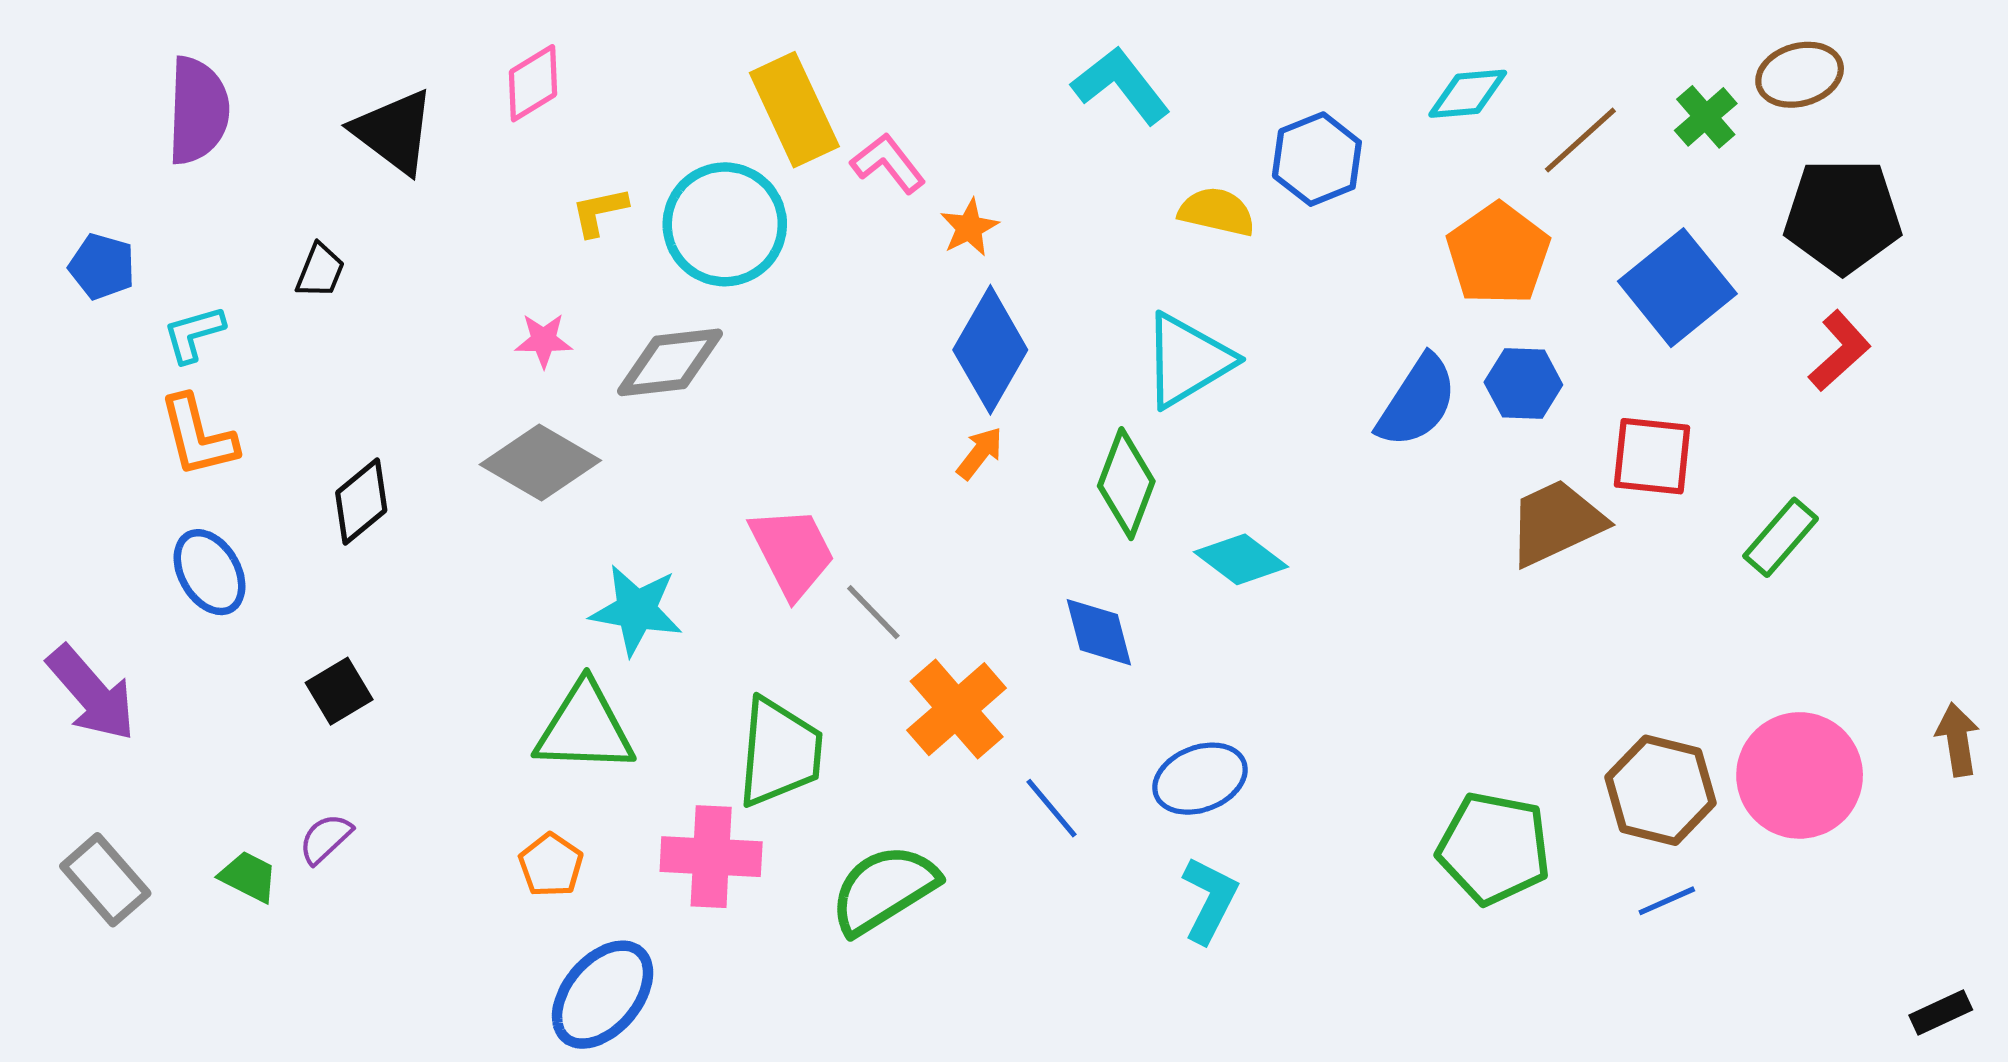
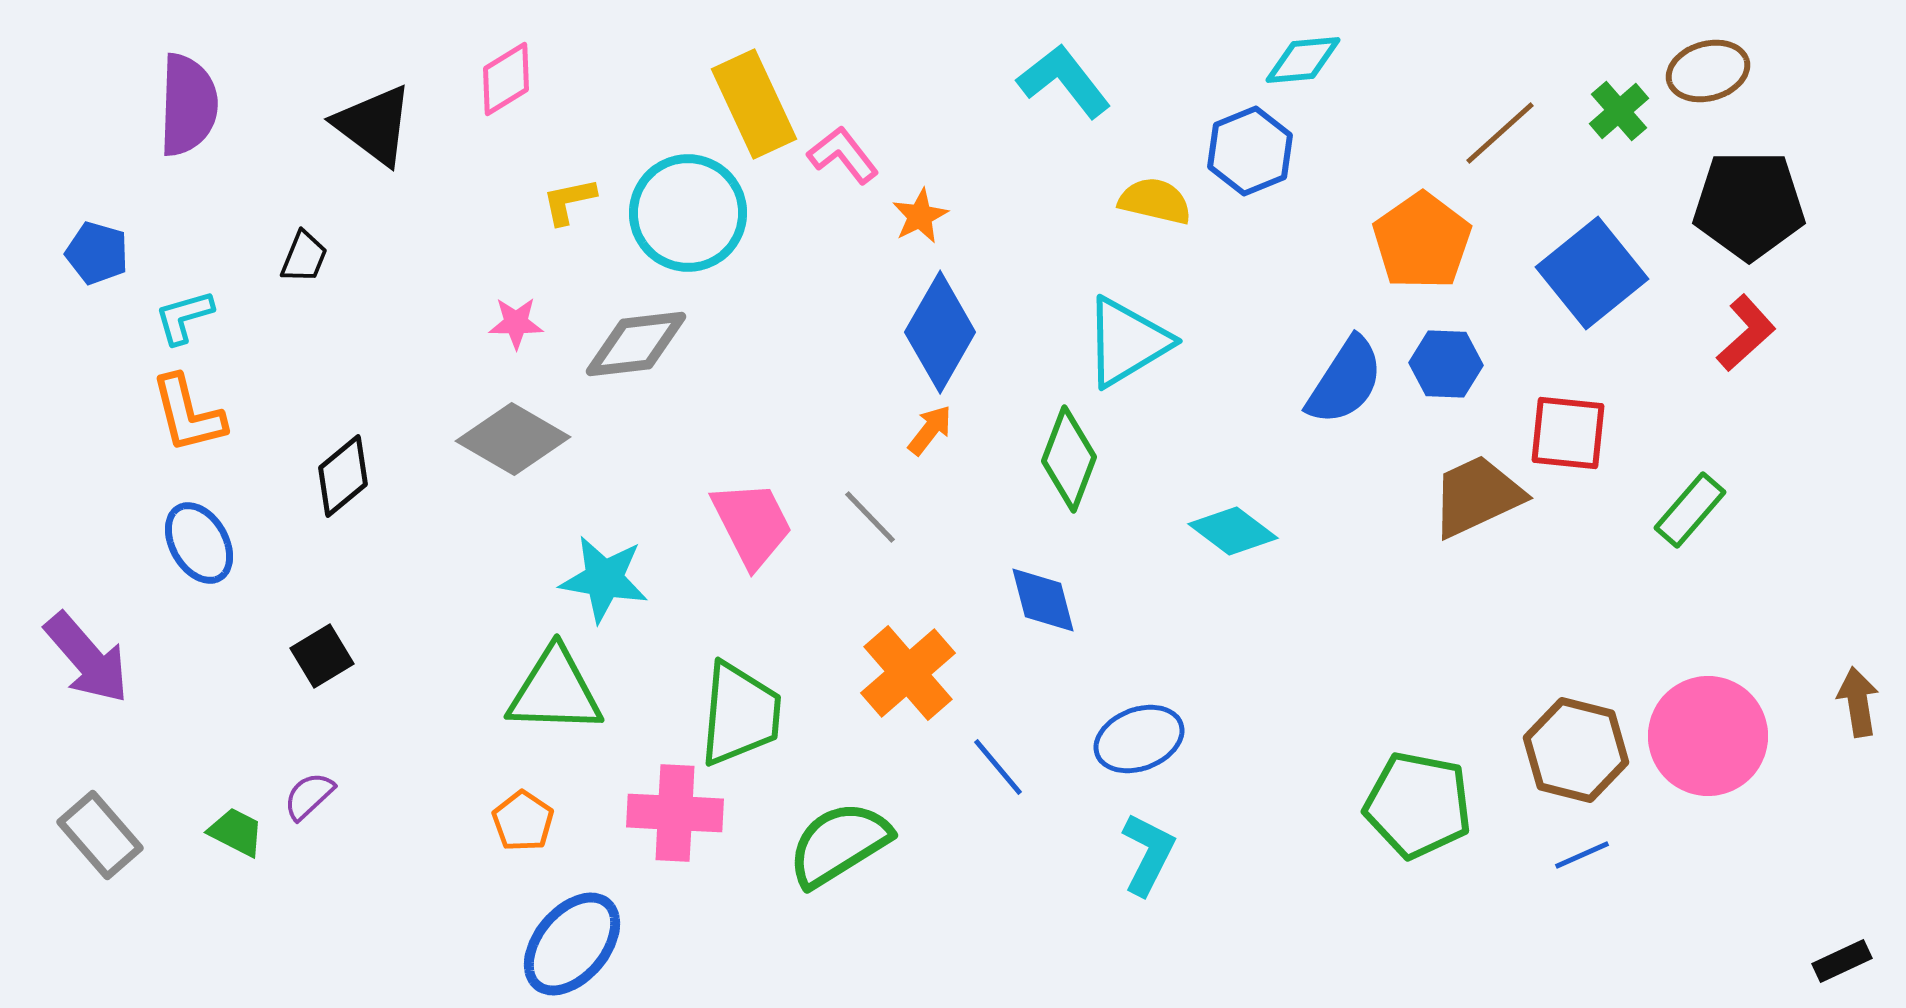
cyan diamond: (1468, 94) -> (1303, 60), moved
cyan diamond: (1241, 559) -> (1233, 531), moved
gray line: (873, 612) -> (870, 517), moved

